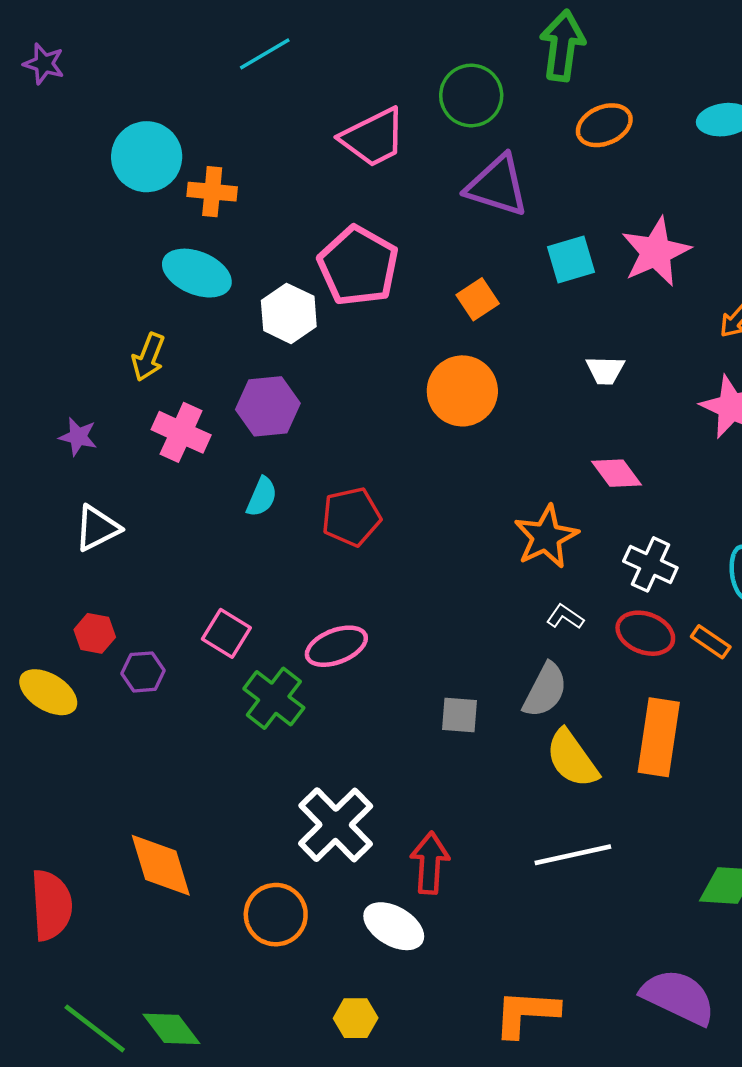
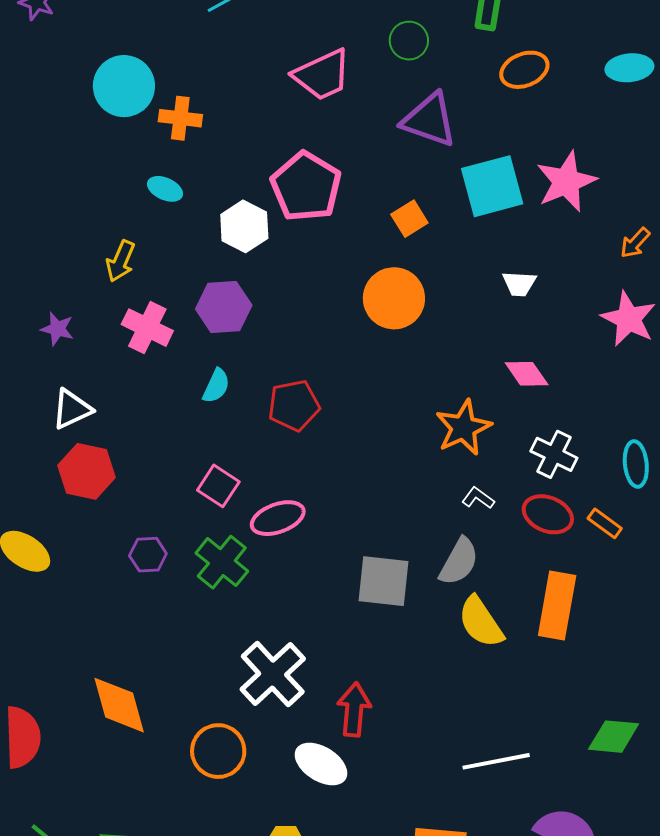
green circle: (471, 95) -> (409, 41), size x0.7
cyan square: (571, 259) -> (492, 186), size x1.5
cyan ellipse: (197, 273) -> (165, 189), size x0.6
red hexagon: (95, 633) -> (87, 471), moved, size x1.6
pink square: (226, 633) -> (218, 486), moved
purple hexagon: (143, 672) -> (148, 555), moved
gray square: (459, 715) -> (384, 581), size x1.6
white line: (573, 855) -> (496, 761), moved

